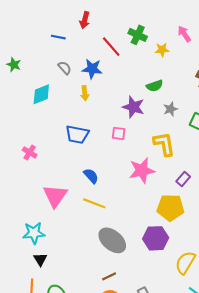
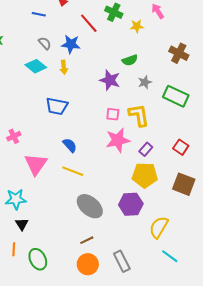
cyan diamond: (41, 94) -> (36, 66), moved, turned 60
pink square: (119, 133) -> (113, 114), moved
pink cross: (30, 152) -> (14, 136), moved, turned 32
purple rectangle: (183, 179) -> (146, 149), moved

